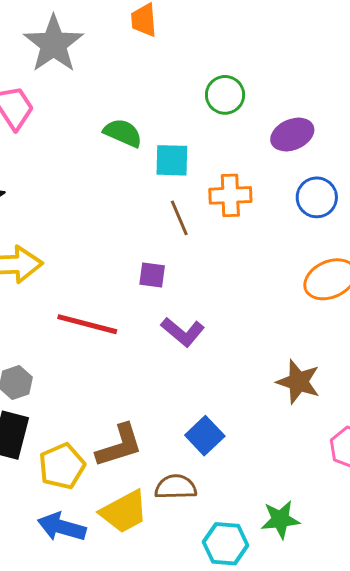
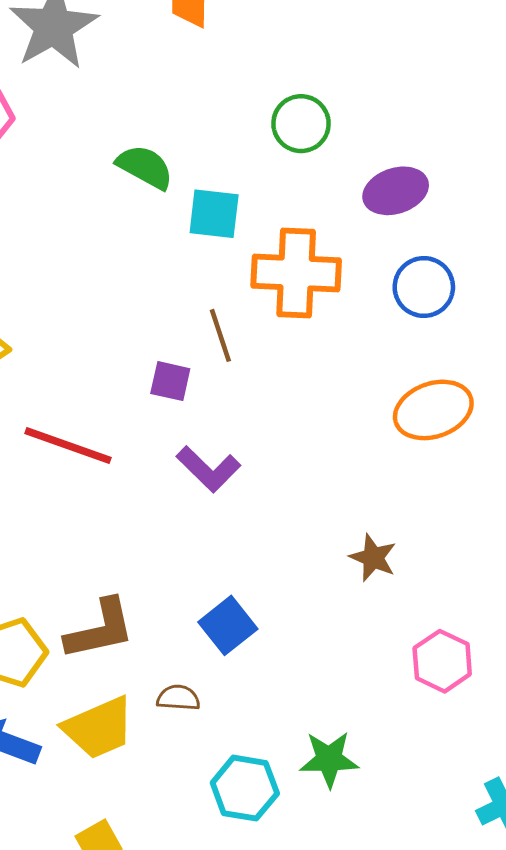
orange cross: (230, 195) -> (296, 273), size x1.4
brown line: (179, 218) -> (220, 335), moved
brown star: (298, 382) -> (373, 558), size x0.7
brown semicircle: (176, 487) -> (178, 698), size x0.7

